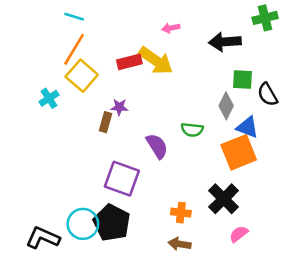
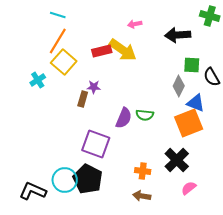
green cross: (265, 18) -> (210, 16), turned 30
green semicircle: (192, 130) -> (145, 115), moved
purple semicircle: (157, 146) -> (124, 118), turned 55

